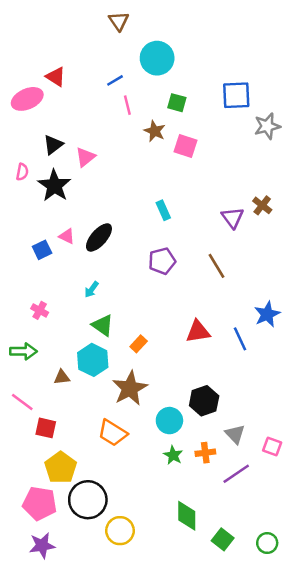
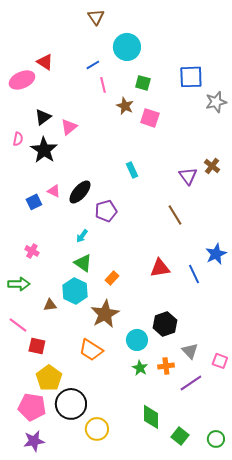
purple pentagon: (162, 261) -> (106, 211), moved
cyan arrow: (92, 289) -> (82, 236), moved

